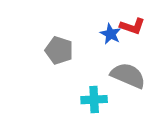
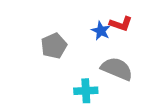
gray pentagon: (59, 50) -> (54, 46), turned 30

